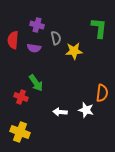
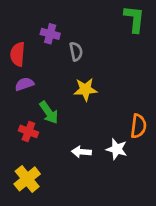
green L-shape: (99, 28) -> (134, 19), moved
purple semicircle: (34, 48) -> (24, 84), moved, turned 152
yellow star: (74, 51) -> (85, 89), moved
yellow cross: (20, 132) -> (27, 179), turned 30

